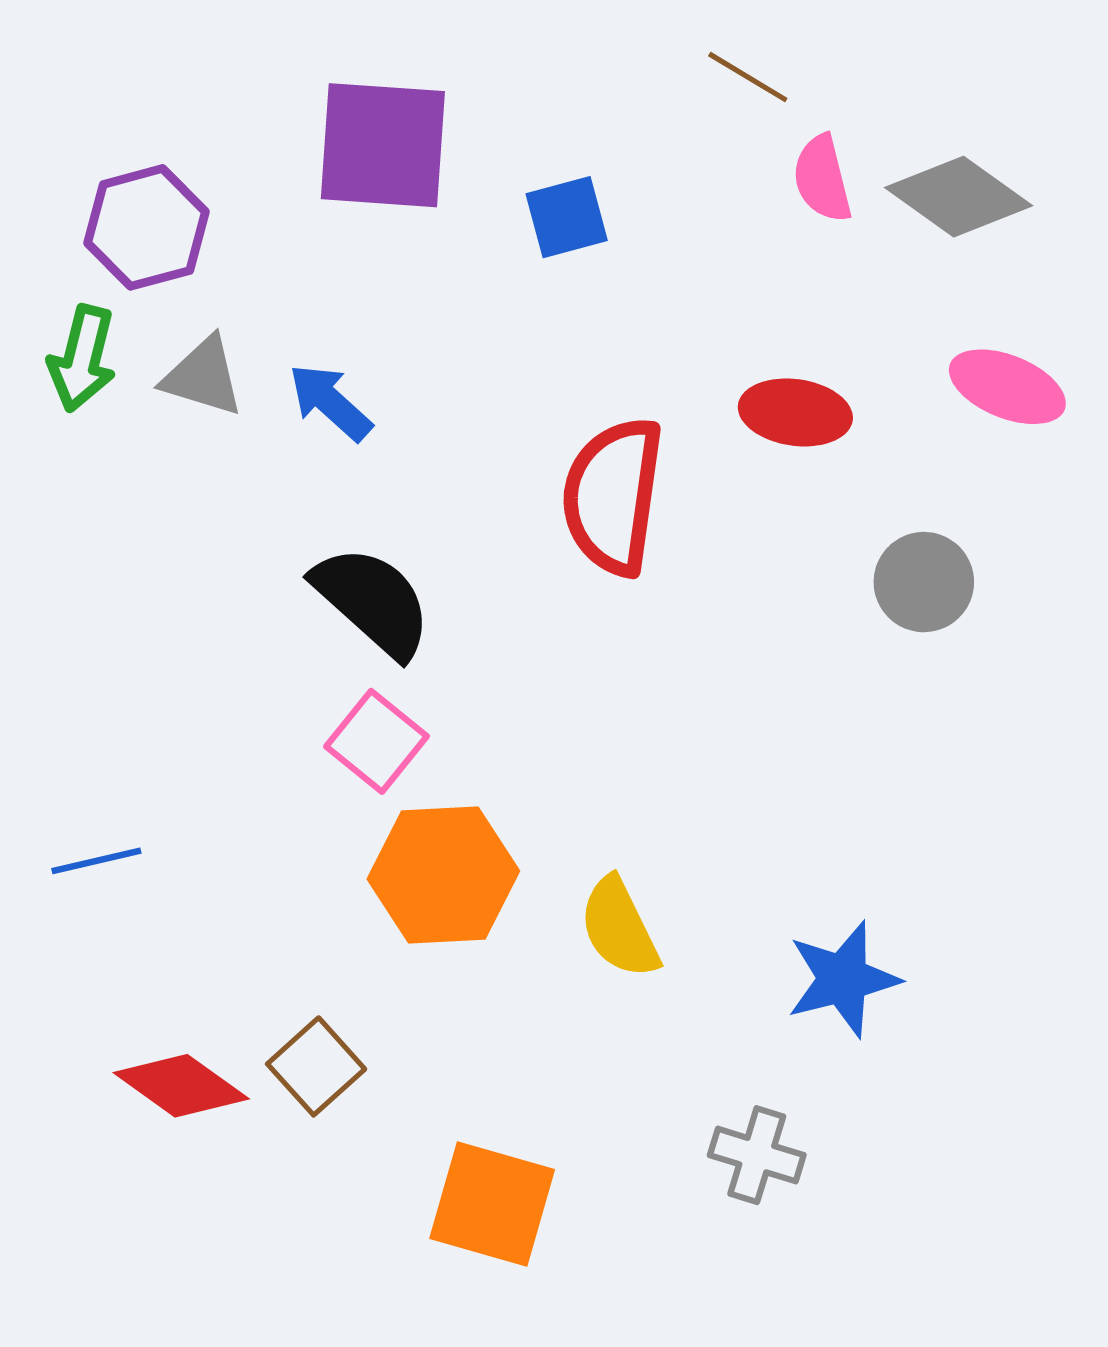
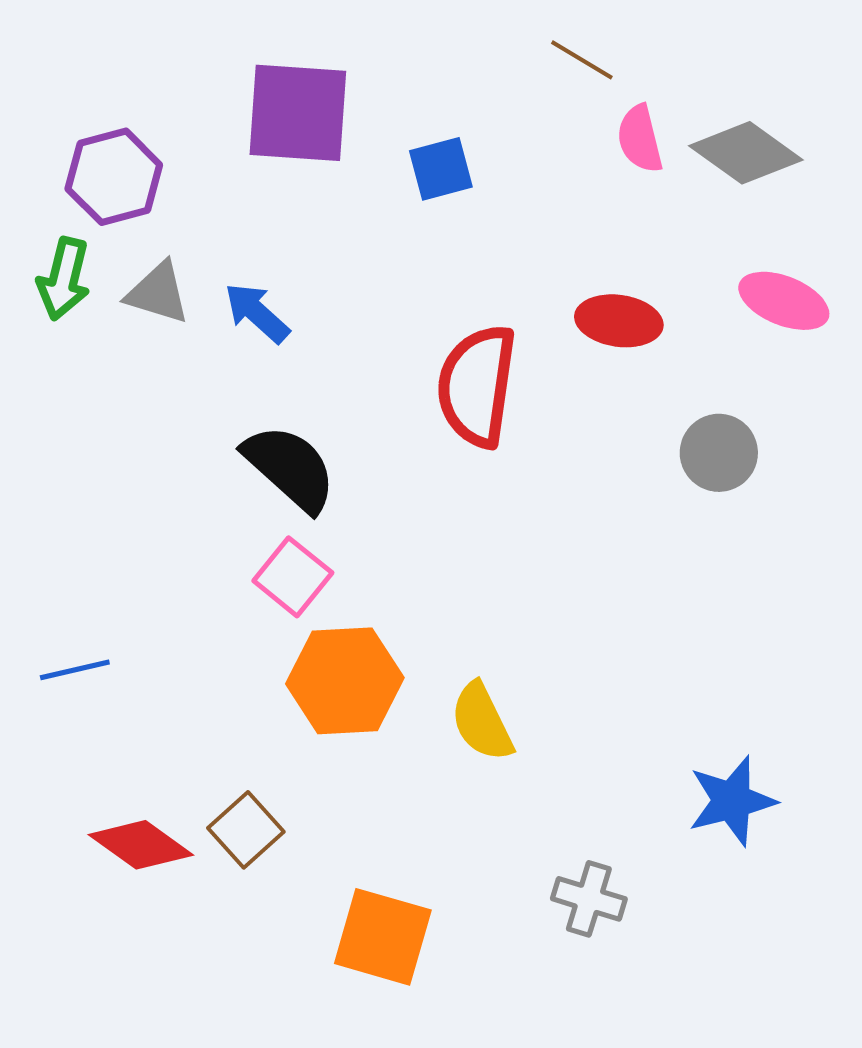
blue star: (843, 979) -> (732, 801), moved

